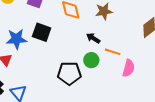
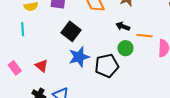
black square: (42, 32) -> (71, 31), turned 30
blue star: (16, 39) -> (79, 57), moved

